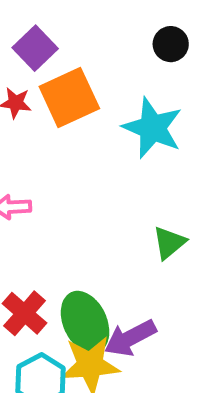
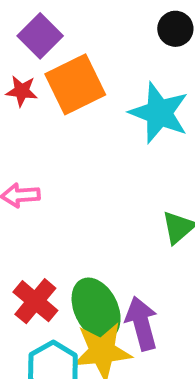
purple arrow: (130, 338) -> (142, 323), turned 104

